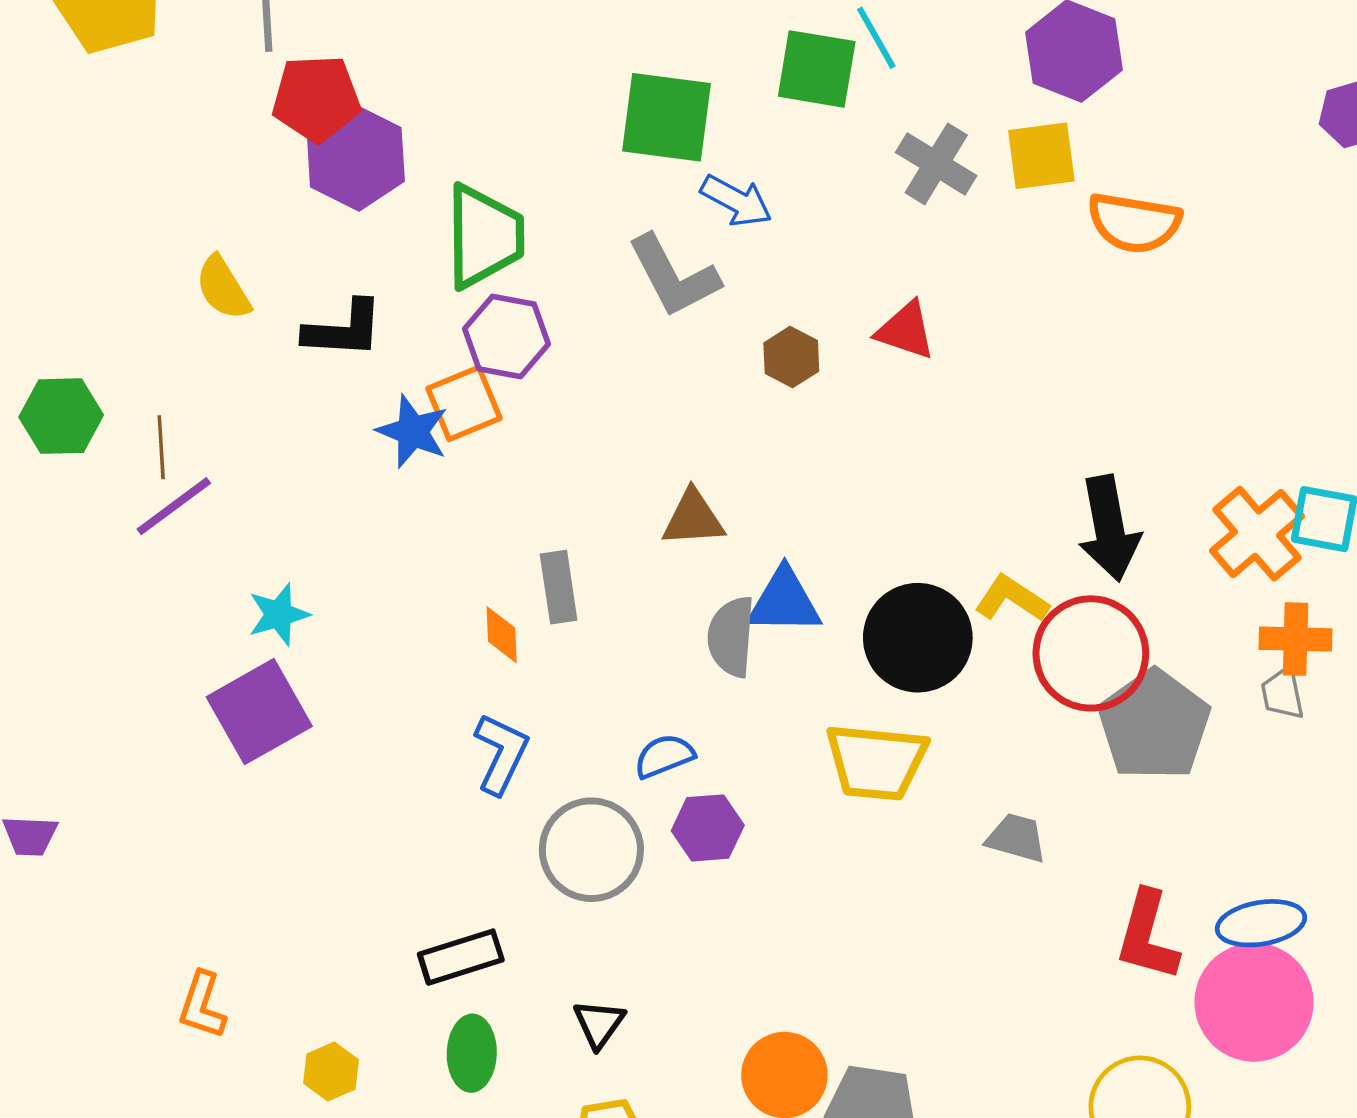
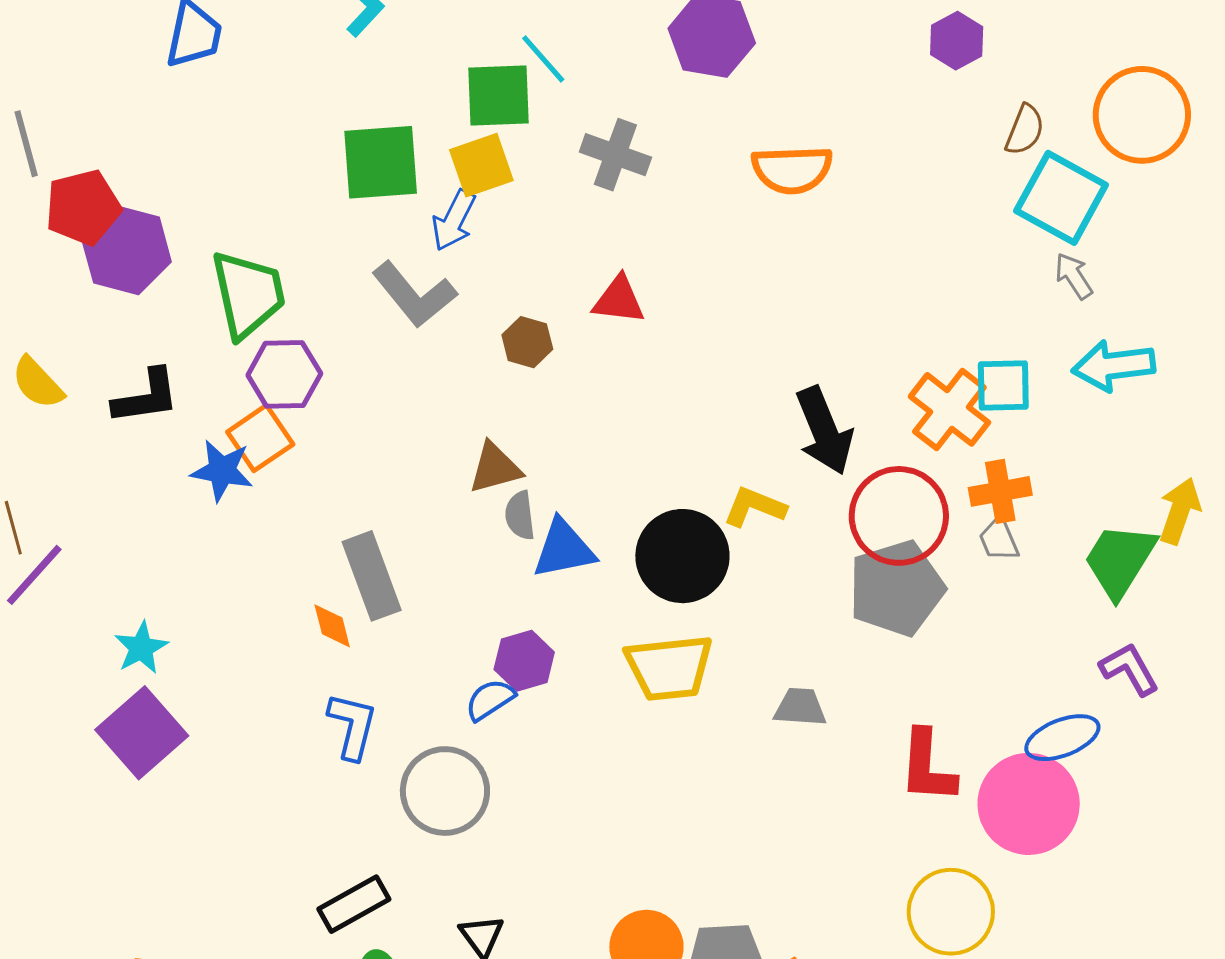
yellow square: (1041, 156) -> (481, 165), moved
blue arrow: (736, 201) -> (454, 220), turned 100
brown triangle: (693, 518) -> (495, 468), moved
gray rectangle: (559, 587) -> (372, 576), size x1.4
gray semicircle: (731, 637) -> (520, 516), moved, size x0.7
red circle: (1091, 653) -> (899, 516), moved
gray pentagon: (1154, 725) -> (896, 588), turned 30
purple hexagon: (708, 828) -> (524, 661), moved
blue ellipse: (1261, 923) -> (1062, 738), moved

